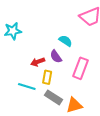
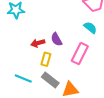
cyan semicircle: (65, 41) -> (90, 28), moved
cyan line: (27, 86) -> (23, 79), moved

